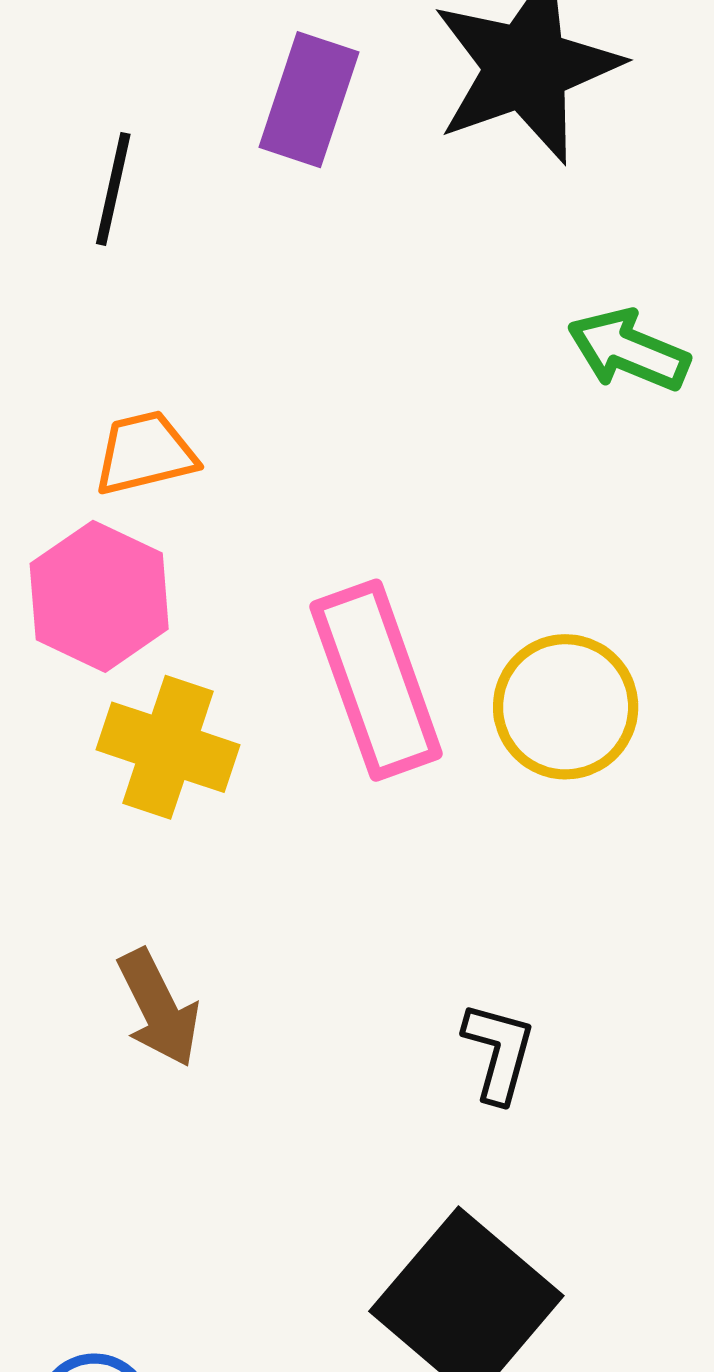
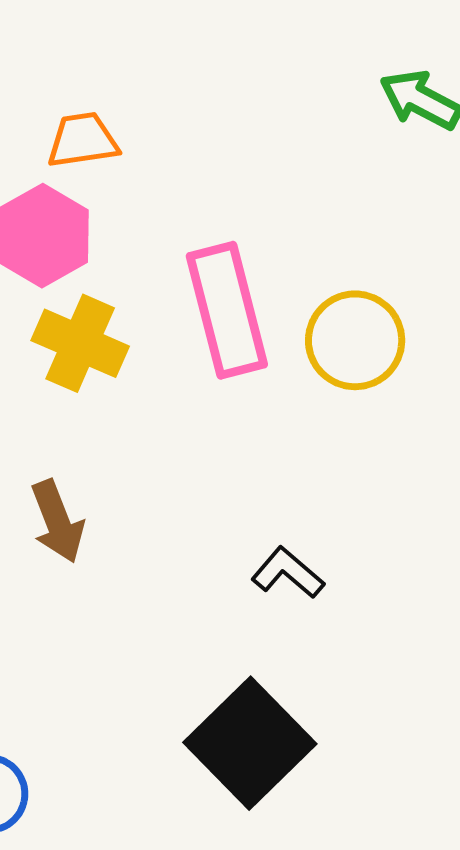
black L-shape: (499, 1052) -> (288, 573), turned -70

